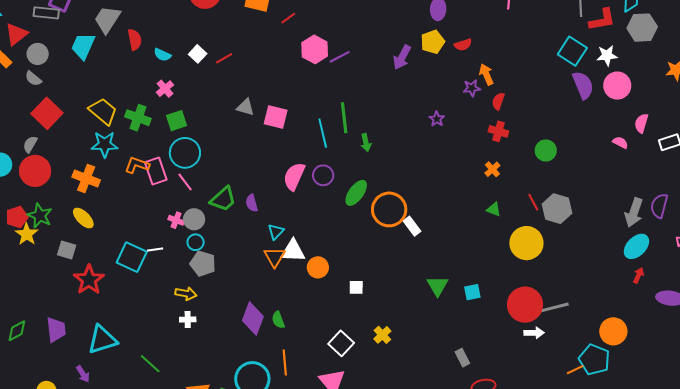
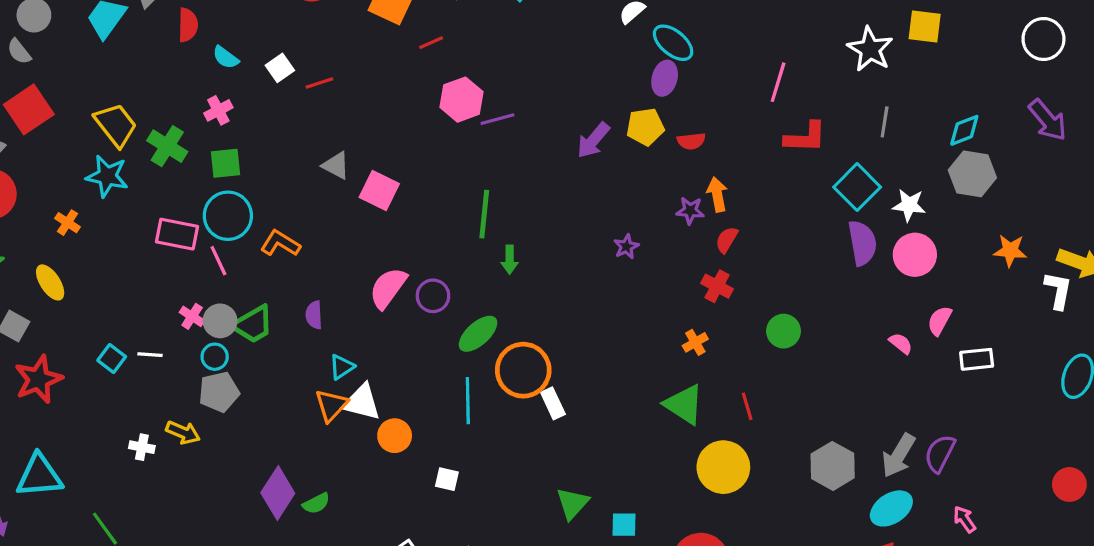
red L-shape: (602, 20) -> (805, 137), moved
cyan line: (323, 133) -> (468, 401), moved
orange L-shape: (137, 165) -> (280, 243), moved
pink rectangle: (156, 171) -> (177, 234), turned -72
orange cross: (86, 178) -> (67, 223), size x0.6
green trapezoid: (223, 199) -> (253, 324), moved
green triangle: (494, 209) -> (684, 404), size x1.8
gray hexagon: (557, 209) -> (833, 466), moved
cyan square: (132, 257) -> (112, 359), size x0.6
gray pentagon: (203, 264) -> (219, 392), turned 30
white cross: (188, 320) -> (142, 447), moved
green semicircle: (278, 320) -> (316, 503), turned -108

